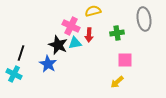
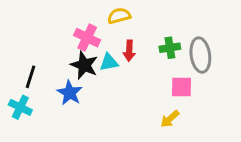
yellow semicircle: (93, 11) -> (119, 16), moved
gray ellipse: (144, 19) -> (200, 55), moved
pink cross: (71, 26) -> (87, 38), moved

